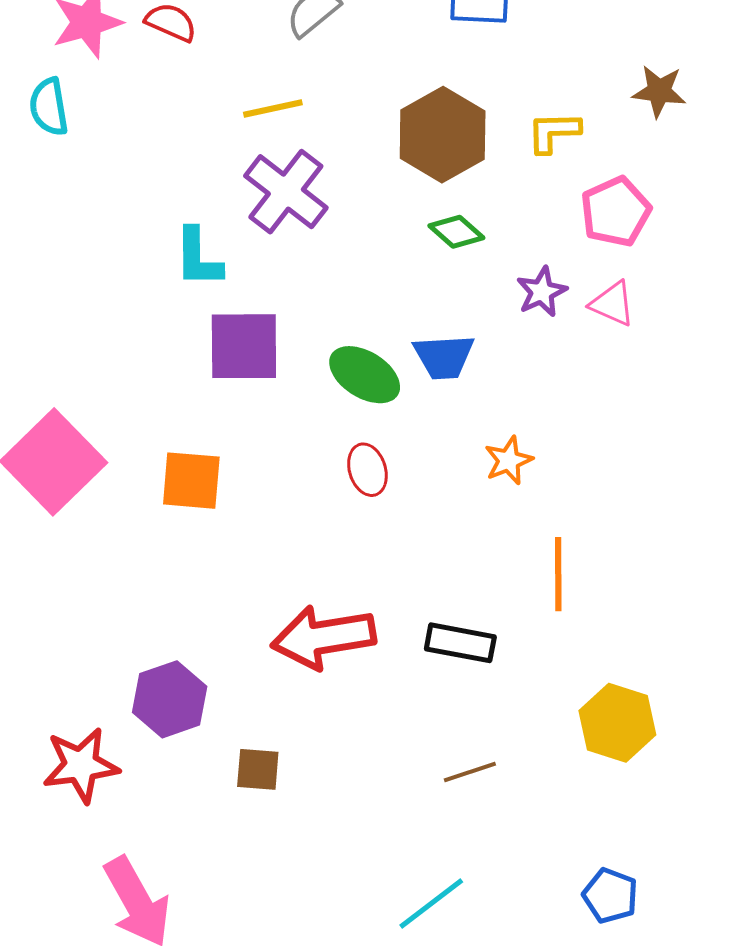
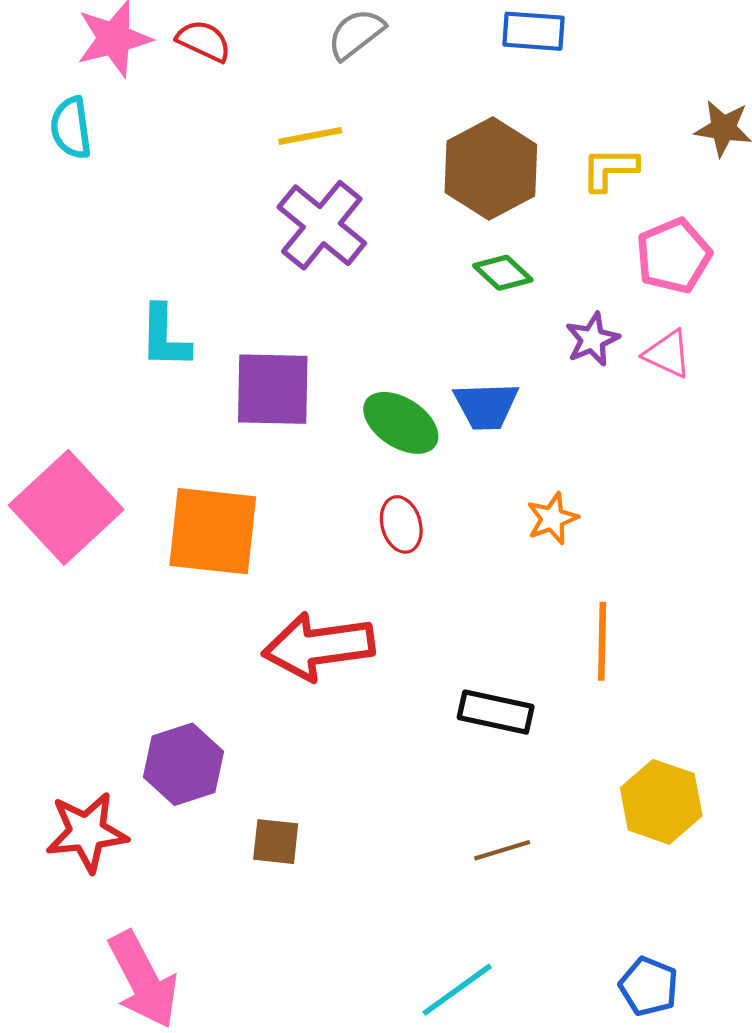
cyan L-shape: (198, 258) -> (165, 337), moved
orange square: (191, 481) -> (213, 531), size x1.4
red arrow: (323, 637) -> (318, 646), moved

